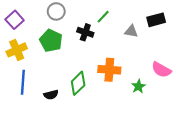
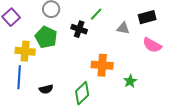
yellow cross: (17, 50) -> (25, 51), moved, turned 30
pink semicircle: (161, 70) -> (152, 45), moved
green diamond: (78, 83) -> (82, 93), moved

